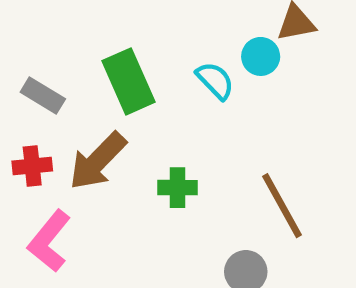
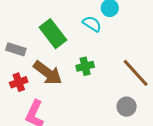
brown arrow: (98, 161) -> (48, 73), turned -84
green cross: (177, 188) -> (85, 66), moved

